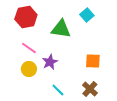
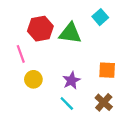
red hexagon: (26, 17) -> (40, 29), moved
pink line: (29, 48) -> (21, 54), moved, turned 35
purple star: (50, 62) -> (71, 80), moved

